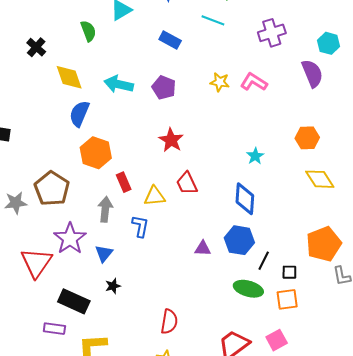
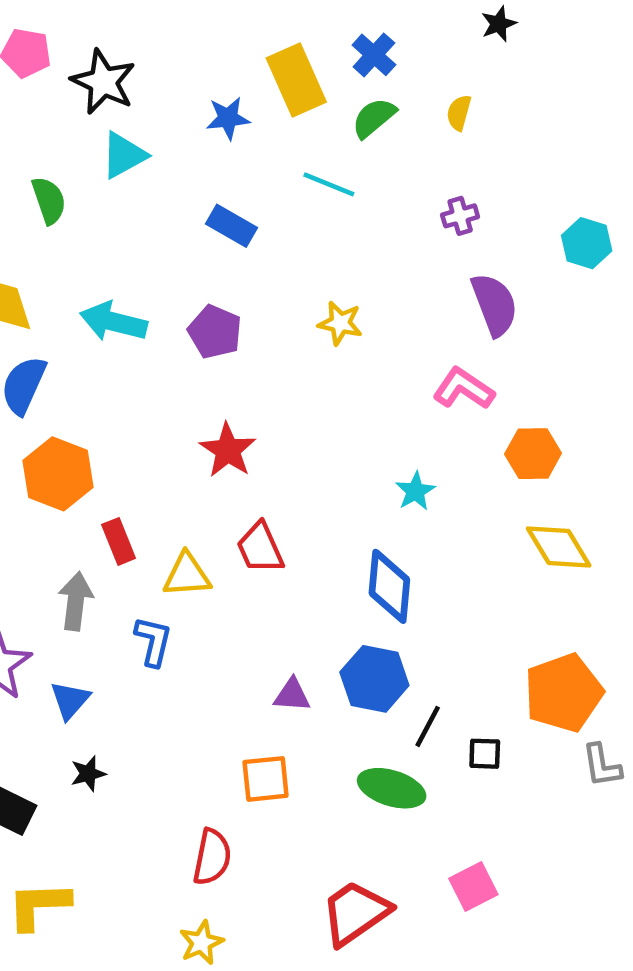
purple cross: (272, 33) -> (460, 216), size x0.6
purple semicircle: (312, 73) -> (494, 305), moved
pink L-shape: (254, 82) -> (464, 389), moved
orange square: (287, 299) -> (266, 779), moved
pink square: (277, 340) -> (473, 886), moved

